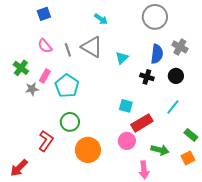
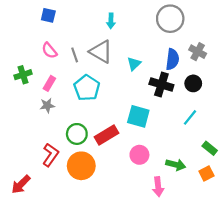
blue square: (44, 14) -> (48, 15), turned 32
cyan arrow: (101, 19) -> (111, 21), turned 56
green cross: (21, 68) -> (23, 75), turned 35
black cross: (147, 77) -> (161, 85), size x1.5
cyan pentagon: (67, 86) -> (87, 88), moved
gray star: (32, 89) -> (47, 105), moved
cyan square: (126, 106) -> (138, 116), size x1.5
red rectangle: (142, 123) -> (106, 135), moved
orange circle: (88, 150) -> (81, 166), moved

